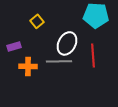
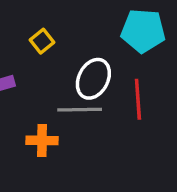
orange cross: (28, 66) -> (42, 140), moved

